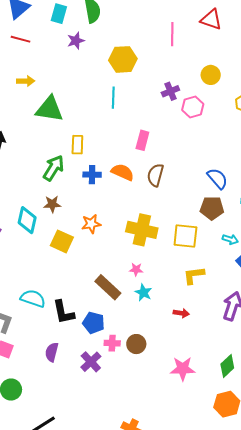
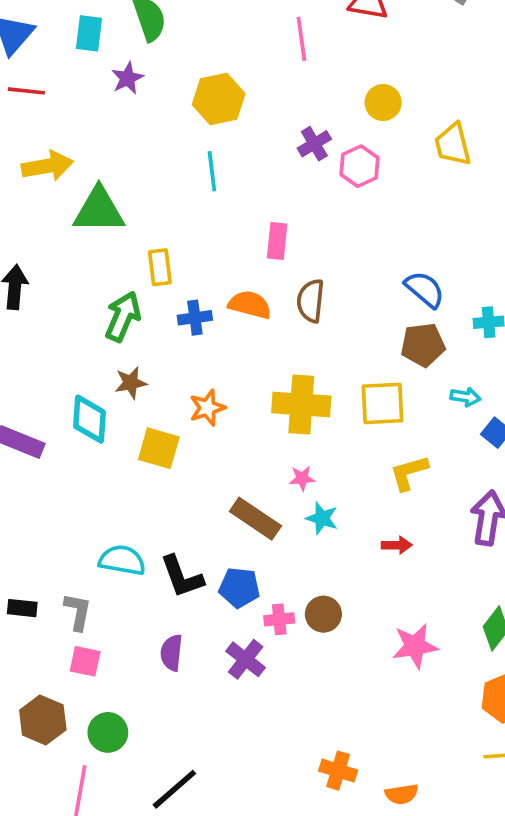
yellow arrow: (26, 81) -> (47, 166), size x1.5

